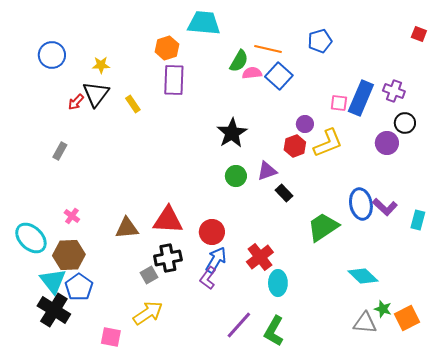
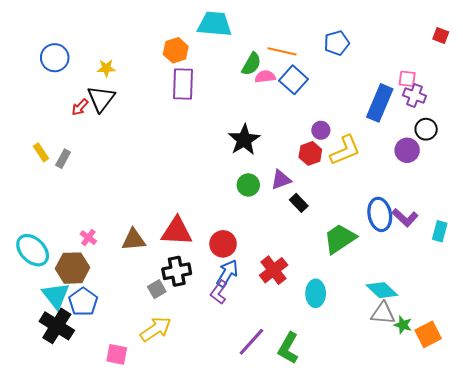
pink square: (339, 103) -> (407, 79), moved
yellow rectangle: (133, 104) -> (41, 152), moved
pink cross: (72, 216) -> (88, 238), moved
cyan ellipse: (278, 283) -> (316, 293), moved
gray triangle: (365, 323) -> (383, 313), moved

